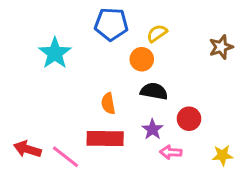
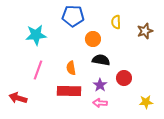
yellow semicircle: (157, 33) -> (116, 22), moved, turned -56
cyan star: (55, 53) -> (36, 35), turned 30
pink arrow: (171, 152) -> (100, 103), moved
pink line: (66, 157) -> (38, 70), moved, turned 72

